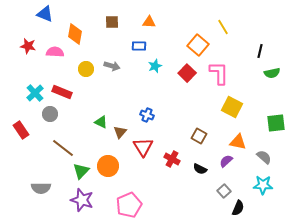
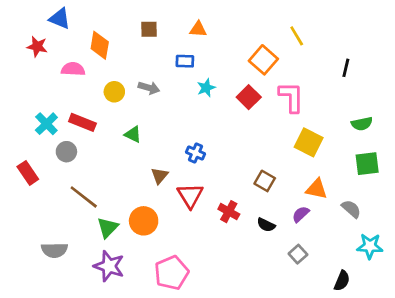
red star: (28, 46) -> (37, 47), moved
green semicircle: (272, 73) -> (362, 124), moved
green triangle: (101, 122) -> (133, 134), moved
cyan star: (263, 185) -> (370, 246), moved
black semicircle: (238, 208) -> (342, 281), moved

